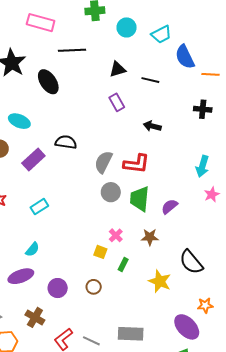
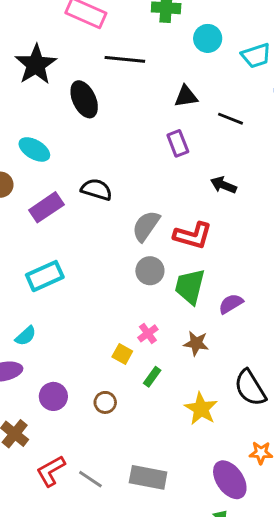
cyan rectangle: (39, 207) -> (45, 276), size x1.4

